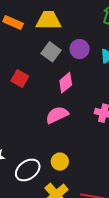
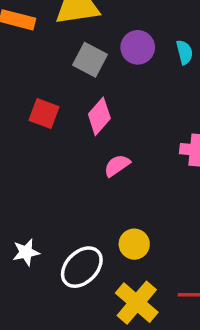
pink diamond: (66, 83) -> (99, 116), moved
pink semicircle: (57, 115) -> (117, 166), size x0.7

